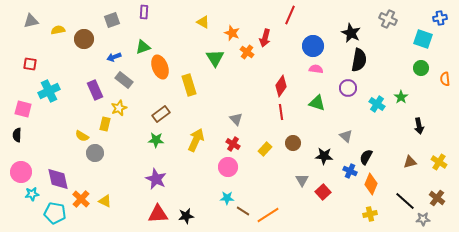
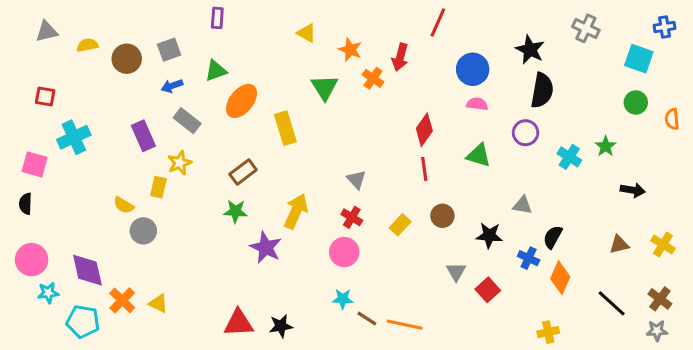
gray square: (112, 20) -> (169, 50), moved
orange ellipse: (160, 67) -> (242, 101), turned 60
black arrow: (419, 126) -> (633, 190), turned -70
gray triangle: (346, 136) -> (522, 205), turned -32
purple star: (156, 179) -> (266, 248), moved
yellow cross: (370, 214) -> (548, 332), moved
orange line: (268, 215) -> (405, 325), turned 45
gray star: (423, 219) -> (657, 331), moved

